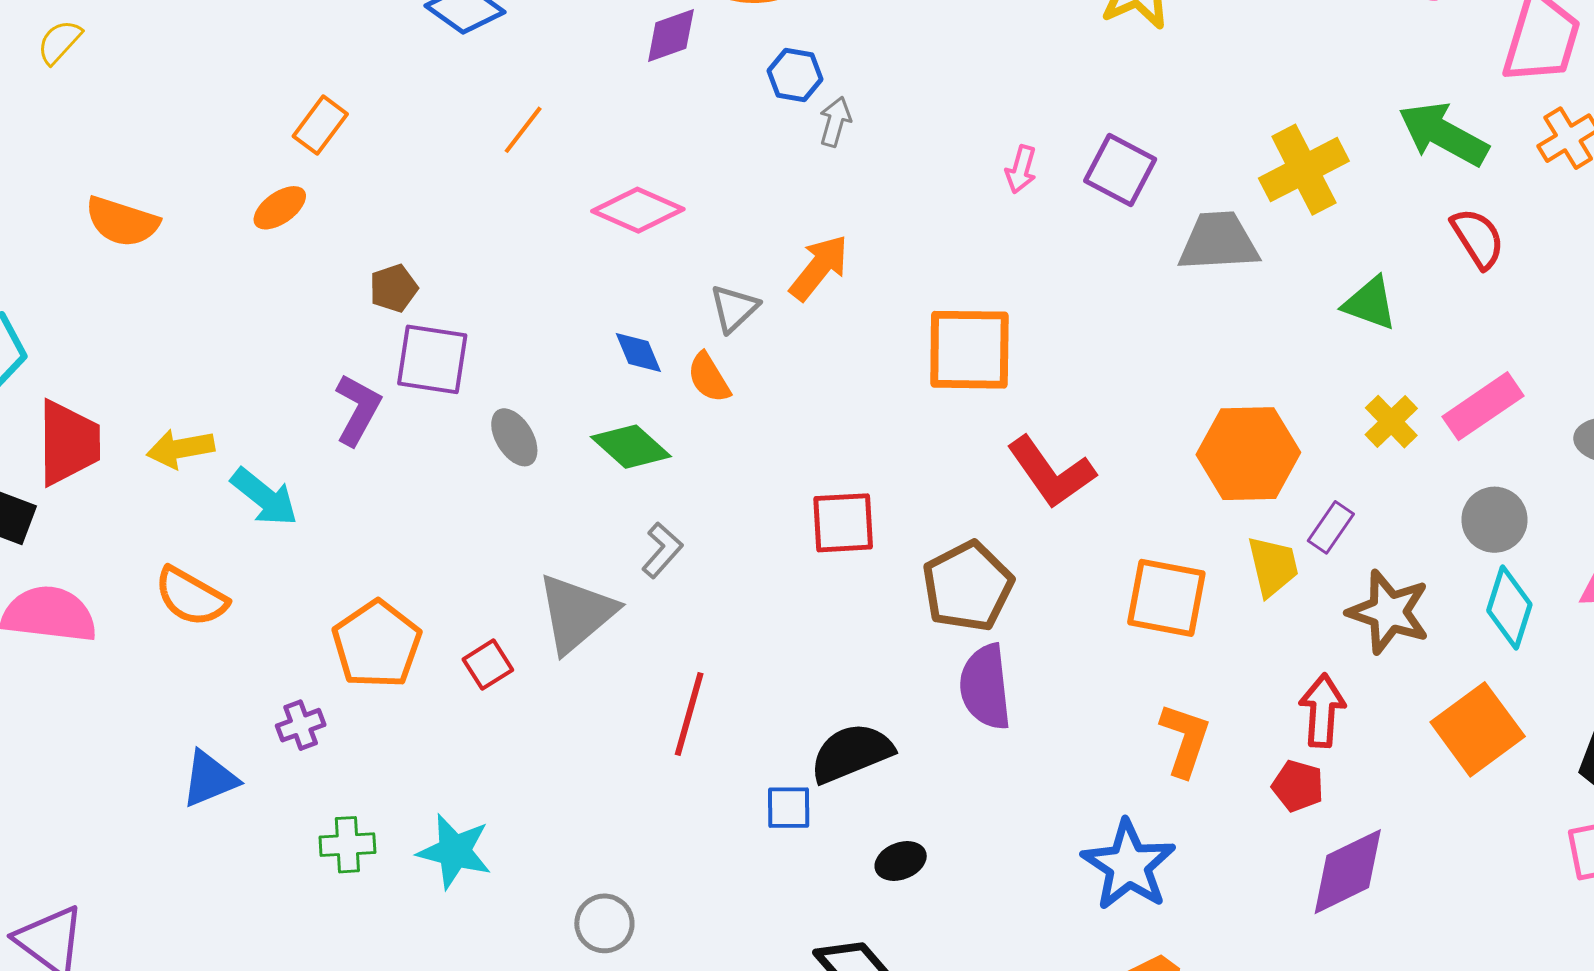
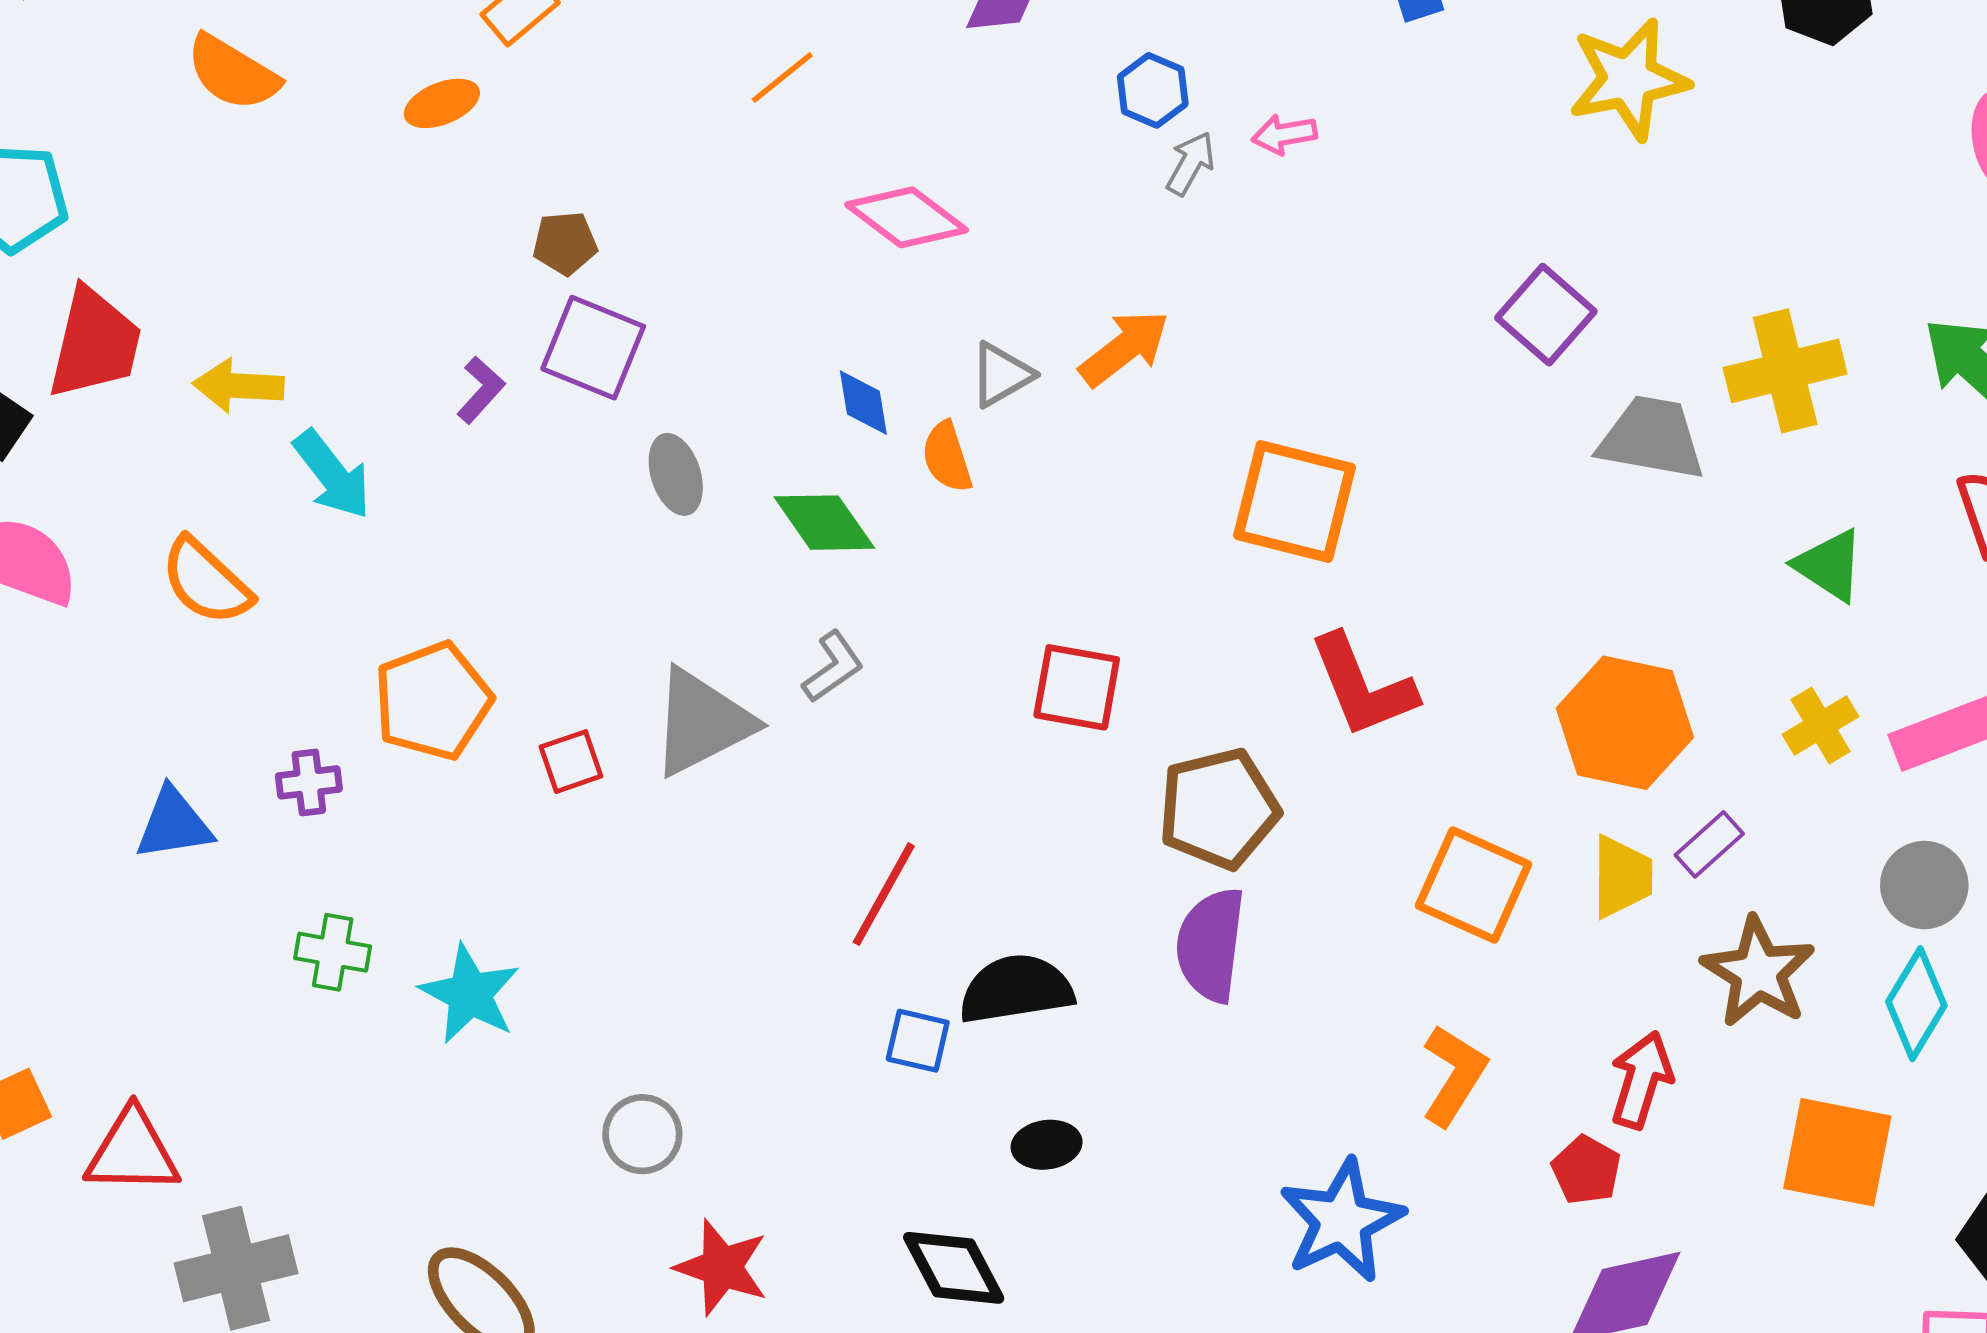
pink arrow: (1021, 169) -> (1284, 134), moved, turned 51
purple L-shape: (358, 410) -> (481, 390), size x0.7
red line: (689, 714) -> (884, 894), moved
orange square: (1478, 729) -> (1837, 1152), turned 34

